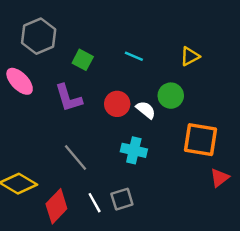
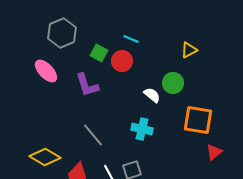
cyan line: (134, 56) -> (131, 39), moved
red circle: (117, 104) -> (122, 61), moved

